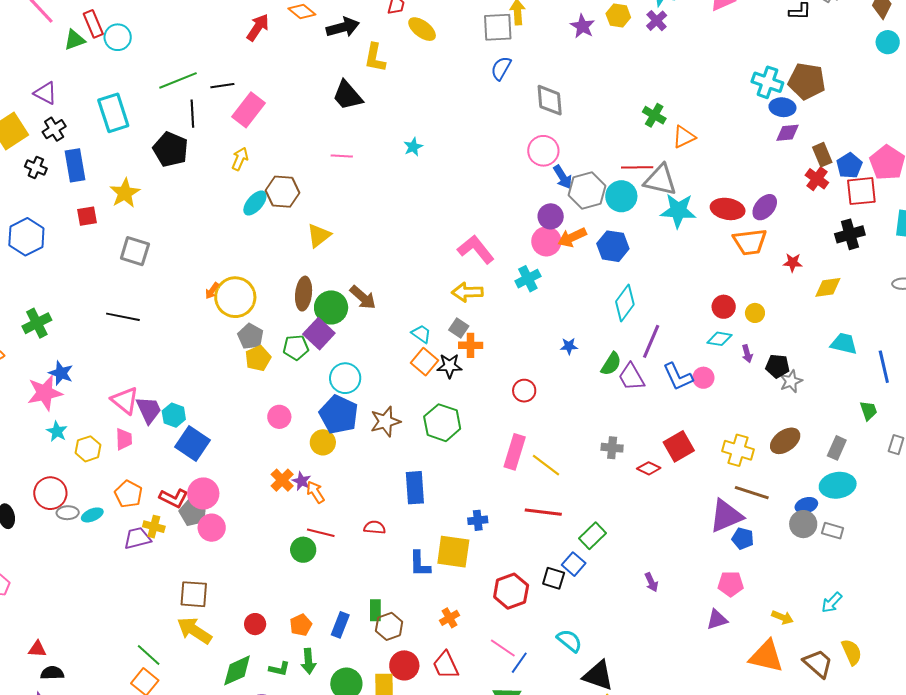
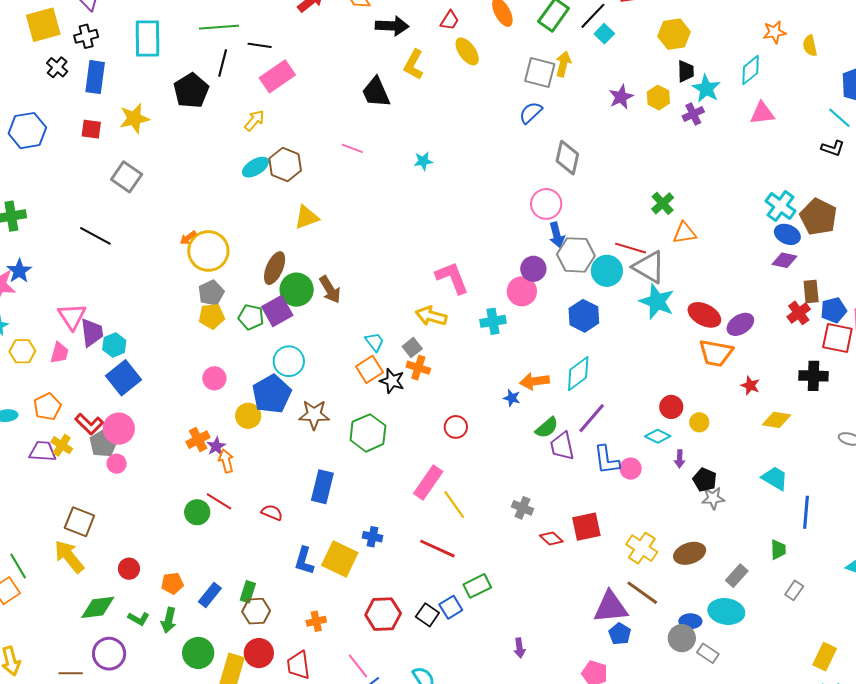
orange arrow: (572, 237) -> (535, 381), moved
pink circle: (212, 528) -> (117, 464), size x0.7

